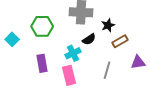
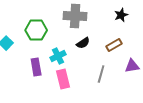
black star: (108, 25) -> (121, 15), moved
cyan cross: (73, 53) -> (58, 56), moved

